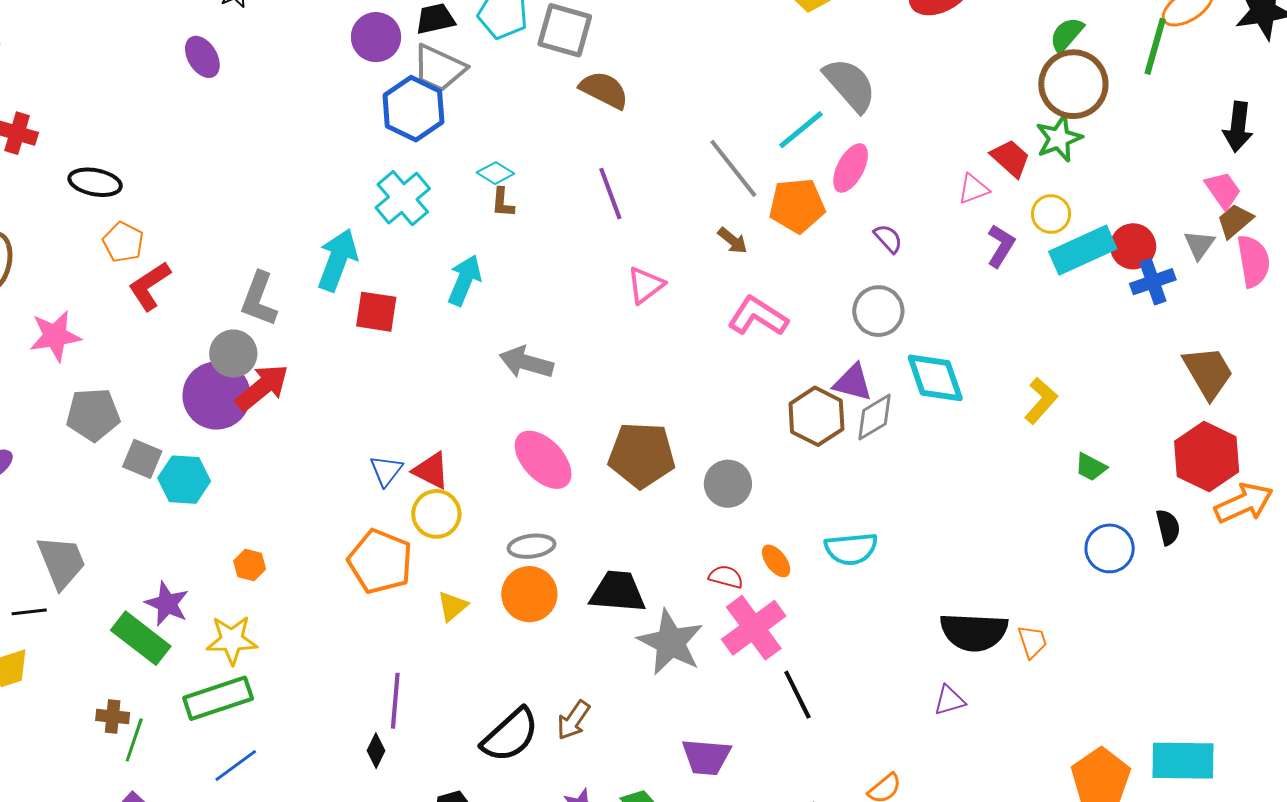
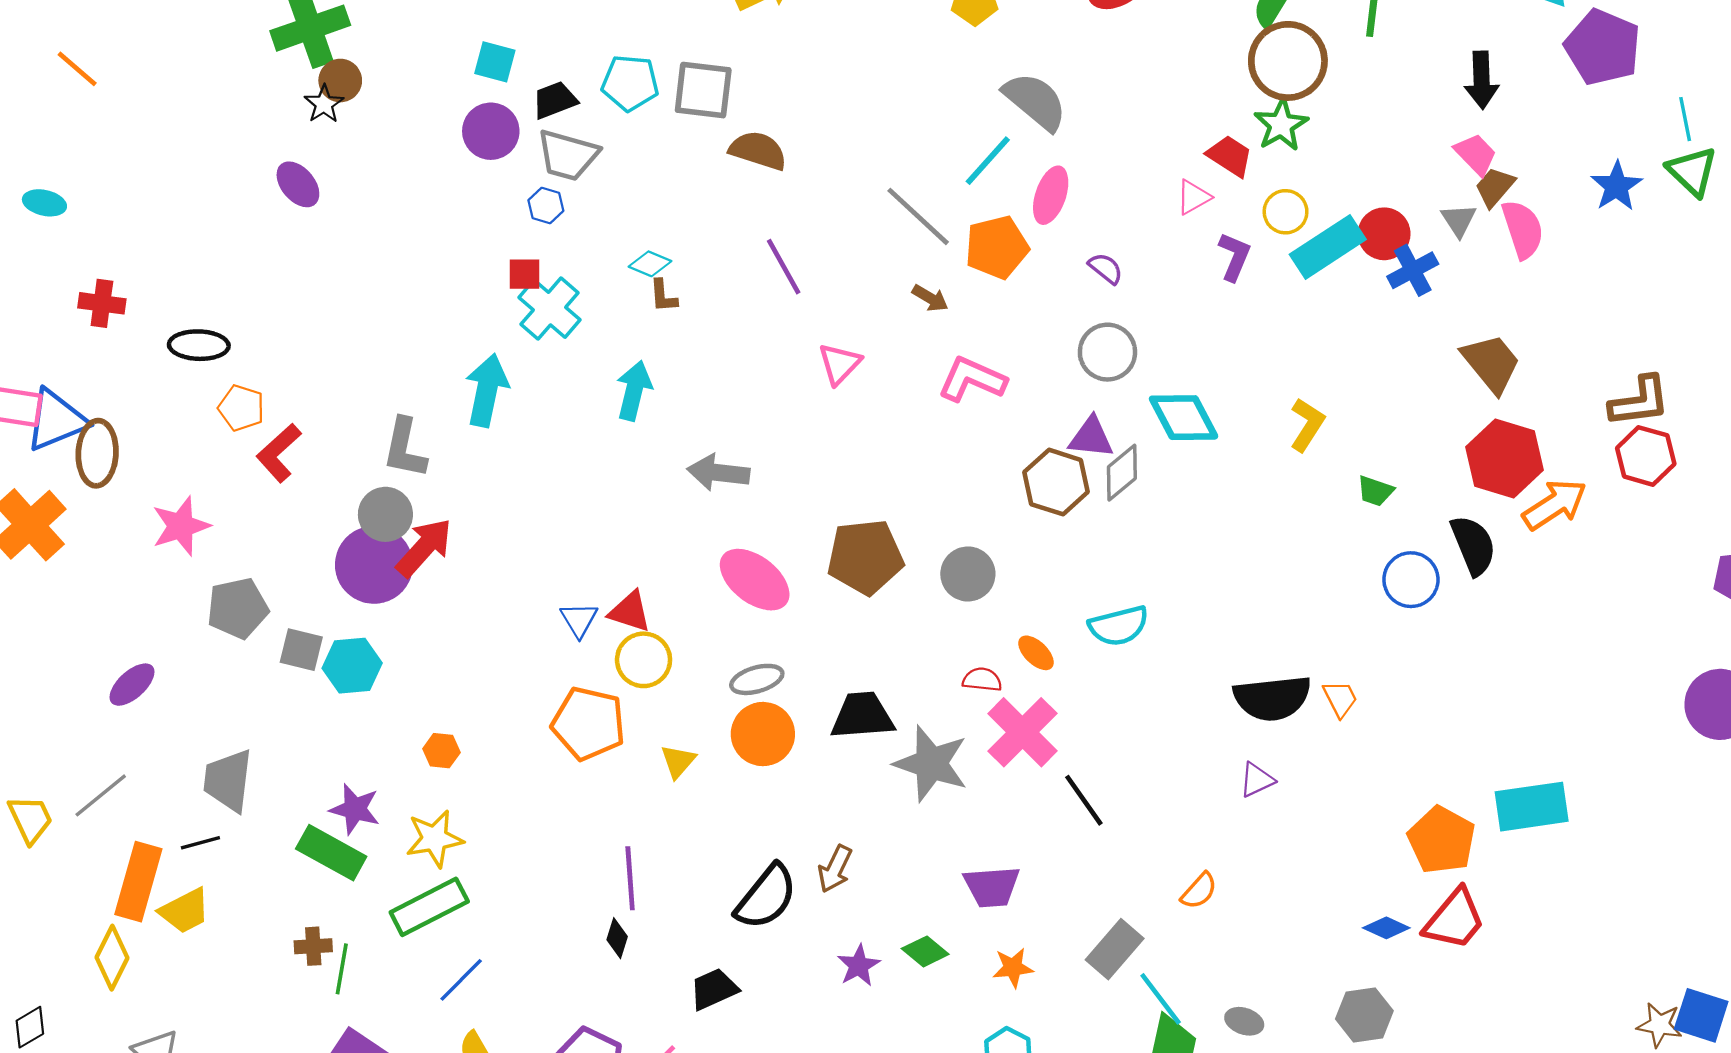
blue hexagon: (413, 109) -> (546, 205), size x0.5
red square: (376, 312) -> (525, 274), moved, size x0.7
black semicircle: (1168, 527) -> (1473, 545), size x1.5
gray trapezoid: (61, 562) -> (228, 780), turned -142

